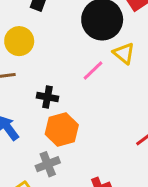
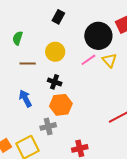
yellow circle: (19, 41) -> (55, 52), moved
pink line: (93, 71) -> (88, 60), moved

